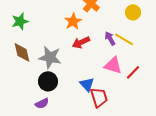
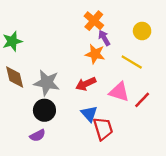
orange star: (73, 21) -> (95, 54), moved, turned -30
purple arrow: (110, 38) -> (104, 38), moved
red arrow: (81, 42) -> (86, 84), moved

